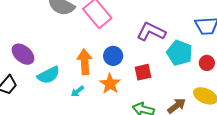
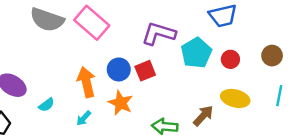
cyan pentagon: (180, 53) -> (196, 53), turned 30
red square: (143, 72) -> (145, 71), moved
cyan semicircle: (49, 75) -> (46, 105), size x0.6

